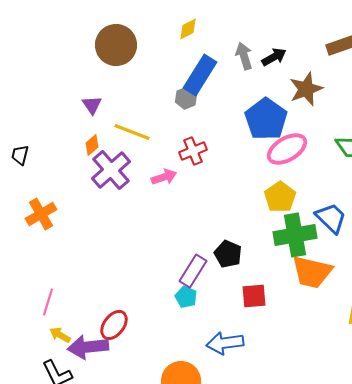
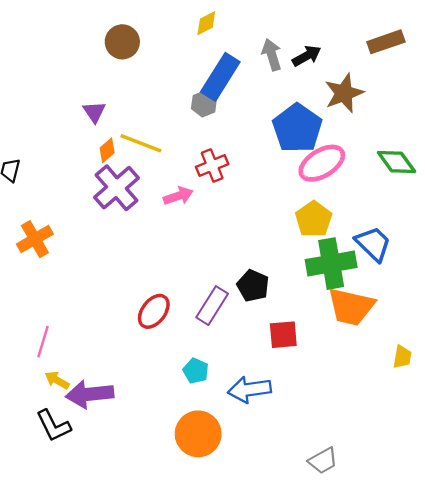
brown circle: (116, 45) -> (122, 42), size x0.7
orange diamond: (92, 145) -> (107, 150), moved
cyan pentagon: (186, 297) -> (196, 371), moved
red ellipse: (114, 325) -> (154, 311), moved

